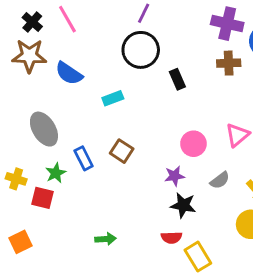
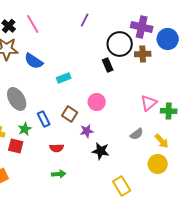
black circle: (141, 50) -> (120, 44), moved
pink circle: (193, 144) -> (97, 102), moved
purple star: (174, 176) -> (87, 131), moved
black star: (183, 205) -> (101, 151), moved
red semicircle: (171, 238) -> (57, 148), moved

